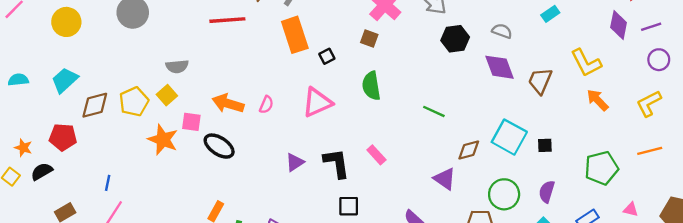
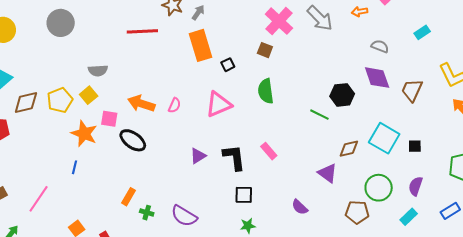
black hexagon: (455, 39) -> (342, 95), moved
blue line: (108, 183) -> (74, 167), moved

